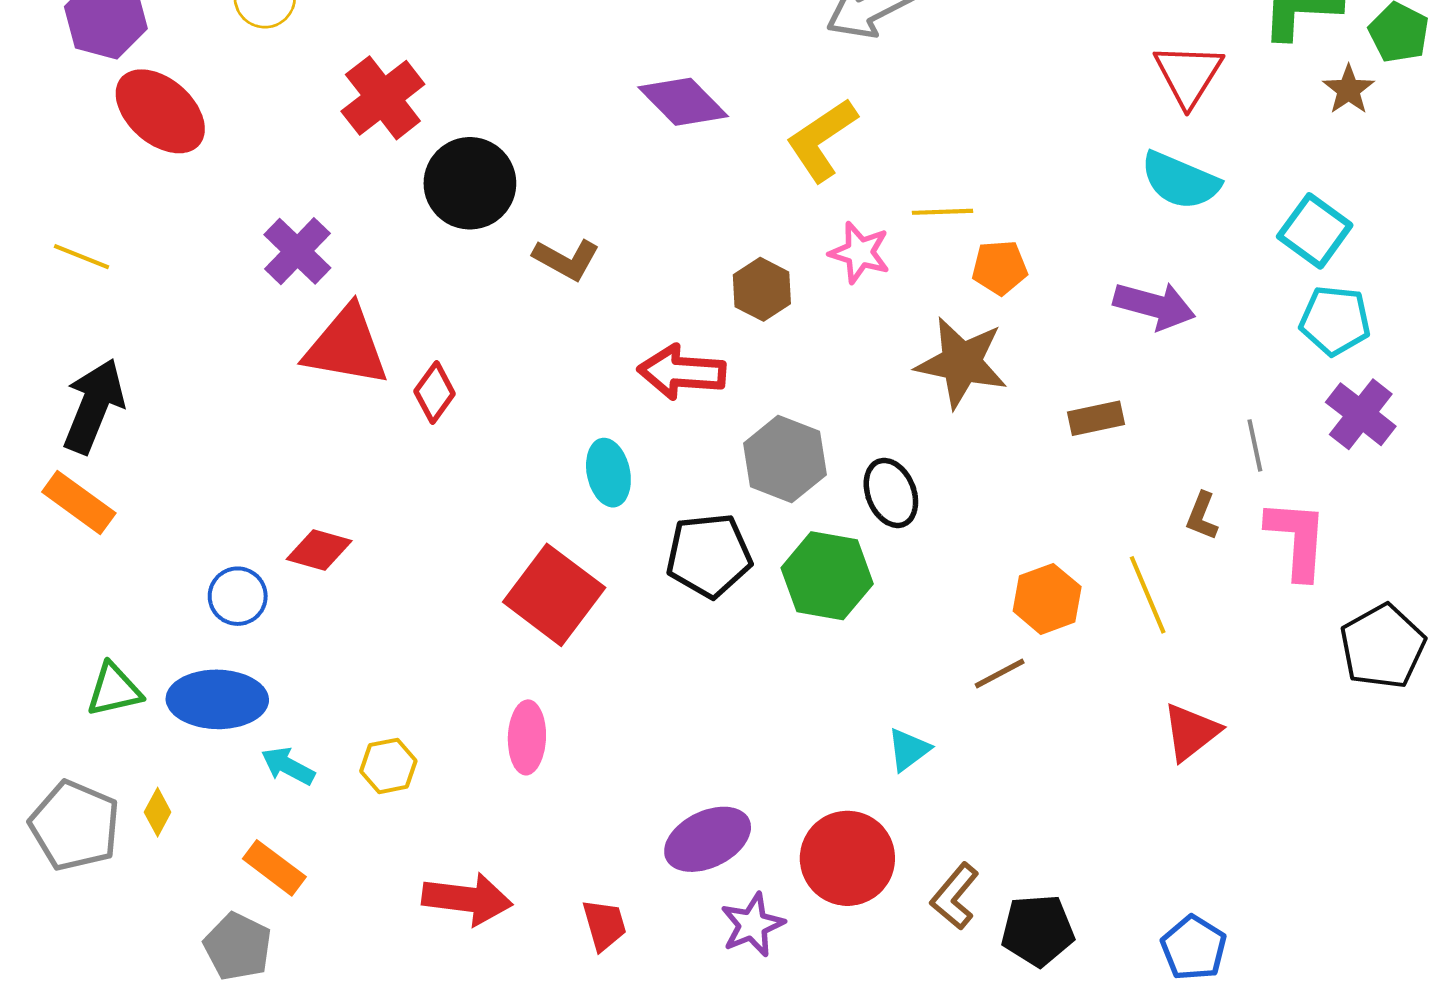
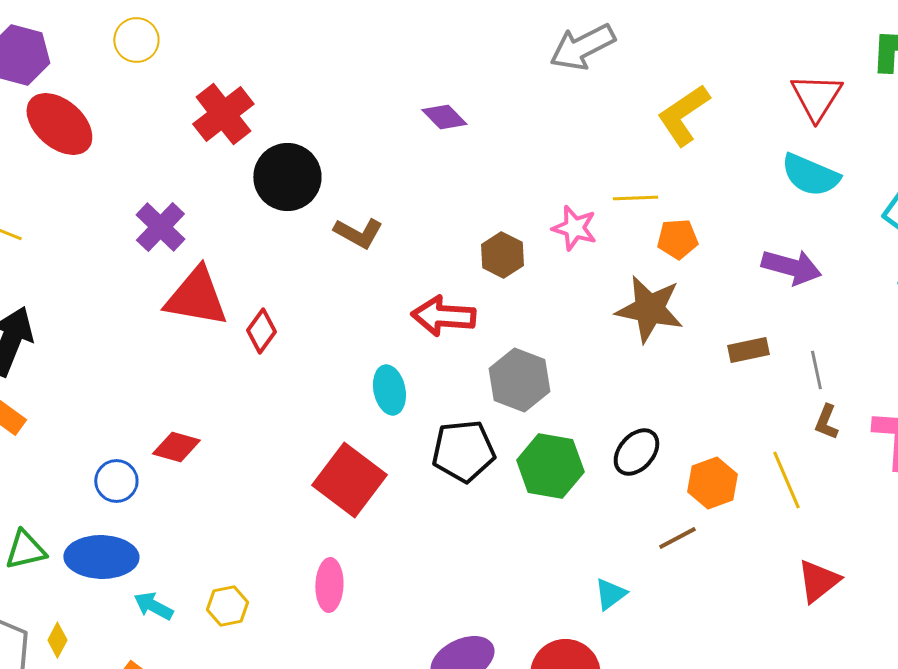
purple diamond: (683, 102) -> (444, 117), size x0.7
yellow L-shape: (822, 140) -> (683, 115), moved
gray line: (1255, 445) -> (816, 370), moved
black ellipse: (891, 493) -> (636, 452), moved, turned 63

